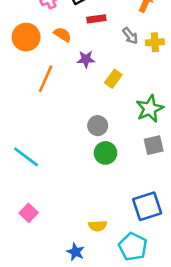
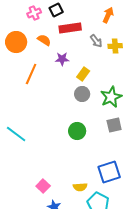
red rectangle: (96, 19) -> (70, 28), size x1.5
gray circle: (98, 126) -> (82, 94), moved
pink square: (29, 213) -> (43, 186), moved
yellow semicircle: (98, 226) -> (80, 187), moved

